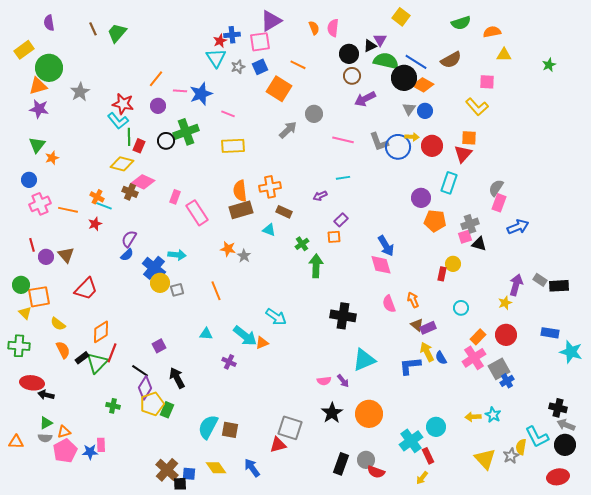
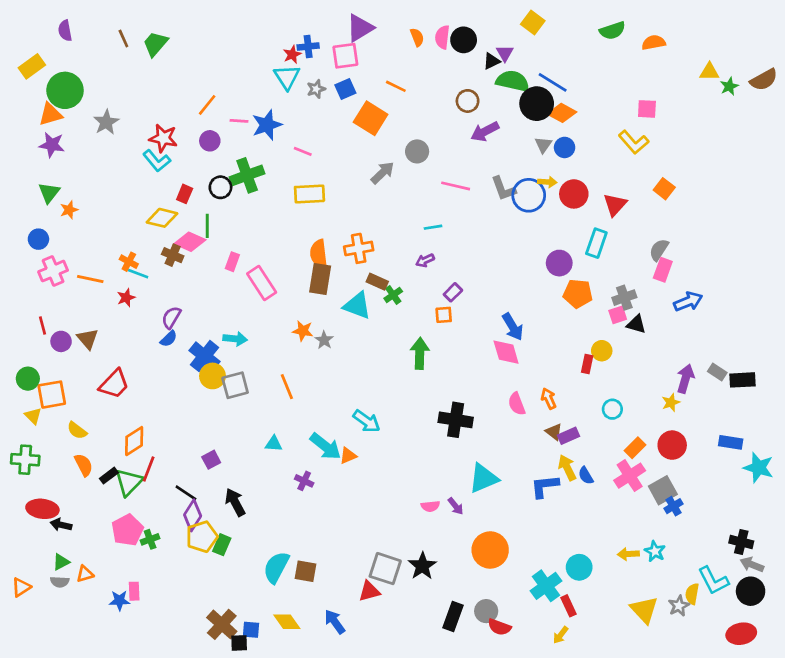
black circle: (349, 54) -> (464, 40), moved
yellow triangle: (504, 55) -> (709, 72), moved
brown semicircle: (451, 60) -> (764, 80), moved
green line: (129, 137) -> (207, 226), moved
orange square: (469, 138) -> (664, 189), moved, turned 35
cyan line: (343, 178) -> (433, 227), moved
brown rectangle: (241, 210) -> (320, 279), turned -65
cyan triangle: (269, 230) -> (357, 306), size x1.6
green cross: (302, 244) -> (393, 295), moved
gray square: (177, 290) -> (235, 385), size x1.5
green cross: (113, 406) -> (150, 539), turned -32
black star: (332, 413) -> (422, 566), moved
orange triangle: (16, 442) -> (21, 587), turned -35
pink pentagon: (65, 451) -> (127, 530), moved

